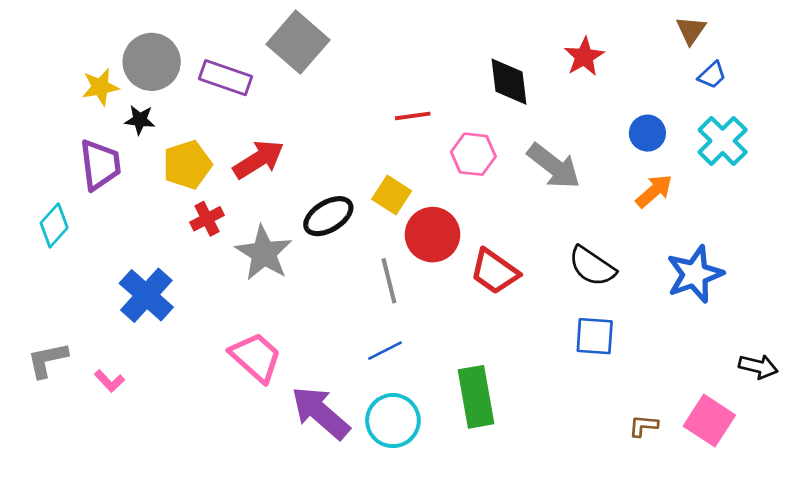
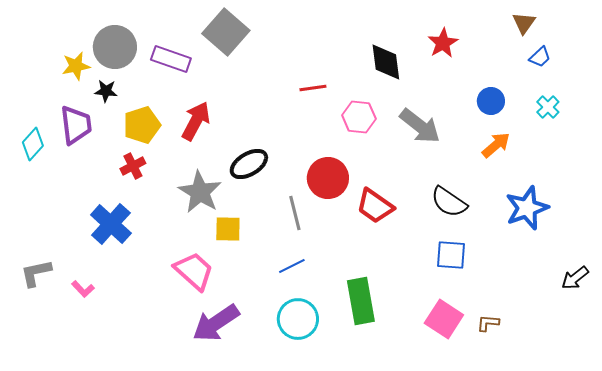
cyan cross: (723, 141) -> (548, 107), size x0.6
red arrow: (258, 159) -> (196, 121), turned -30
yellow square: (392, 195) -> (228, 229), moved, turned -32
red cross: (207, 219) -> (133, 166), moved
cyan diamond: (54, 225) -> (33, 144), moved
black arrow: (758, 366) -> (575, 278), turned 128
purple arrow: (320, 413) -> (216, 323), moved, turned -75
pink square: (709, 421) -> (444, 319), moved

